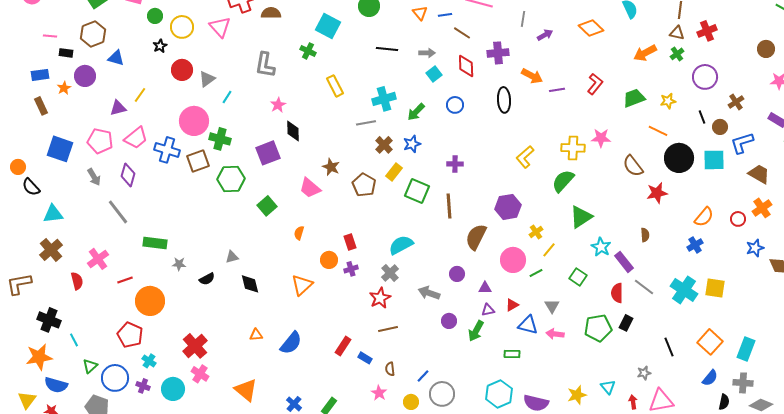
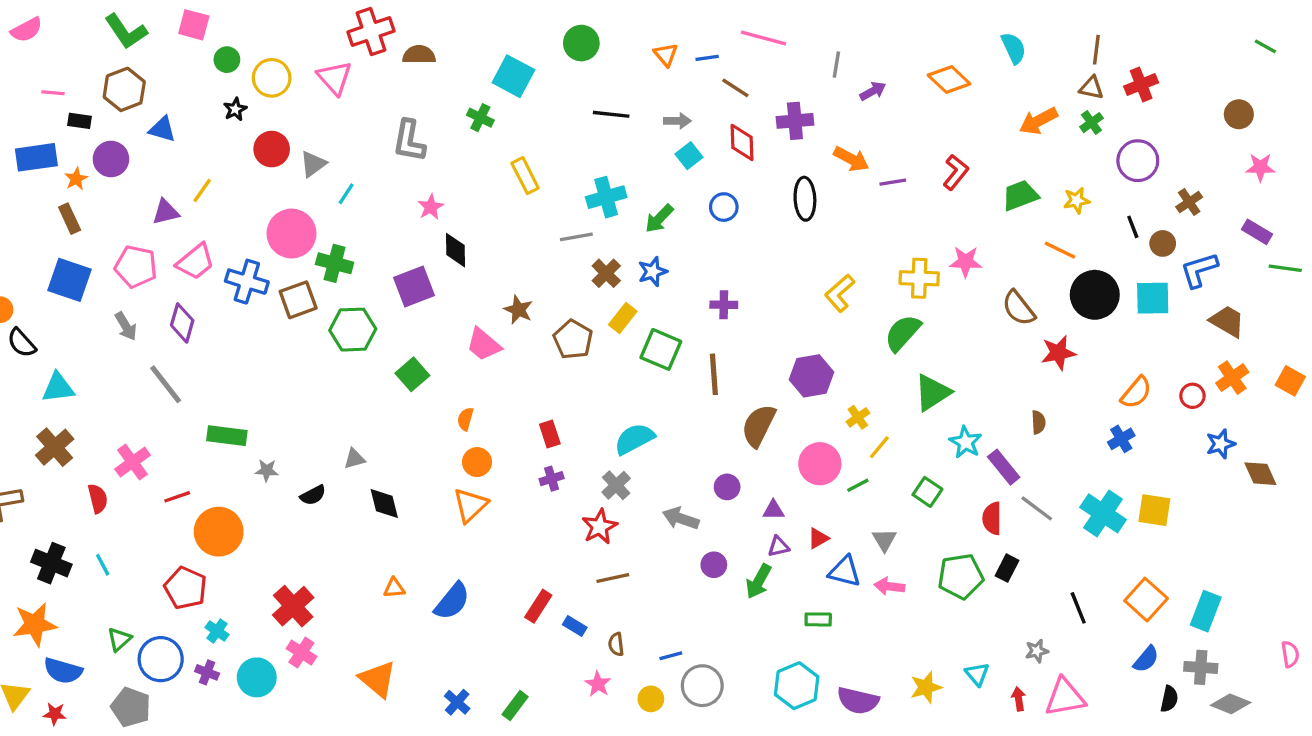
blue rectangle: (40, 75) -> (36, 157), size x1.4
brown rectangle: (41, 106) -> (70, 219), moved
orange circle: (329, 260) -> (477, 462), moved
cyan line: (74, 340) -> (103, 565), moved
blue line: (423, 376) -> (671, 656), turned 32

